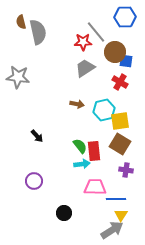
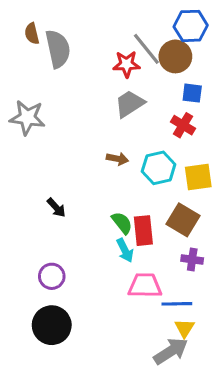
brown circle: (115, 52) -> (175, 56), moved
yellow square: (120, 121) -> (198, 177), moved
cyan arrow: (82, 164) -> (125, 250), turned 70
black circle: (64, 213) -> (52, 325), moved, size x1.6

